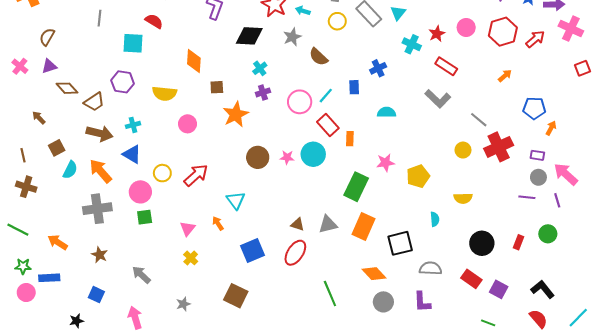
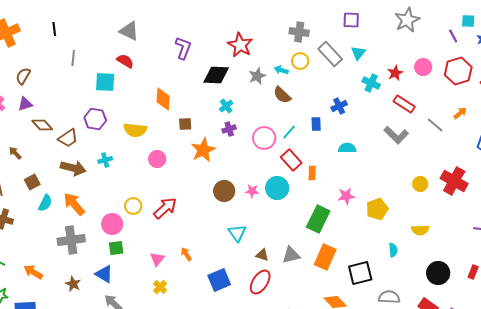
cyan arrow: (303, 11) -> (281, 70), moved
gray line: (479, 120) -> (435, 125), moved
red cross: (499, 147) -> (454, 181), turned -36
blue triangle: (132, 154) -> (104, 274), moved
cyan triangle: (236, 200) -> (237, 233), moved

